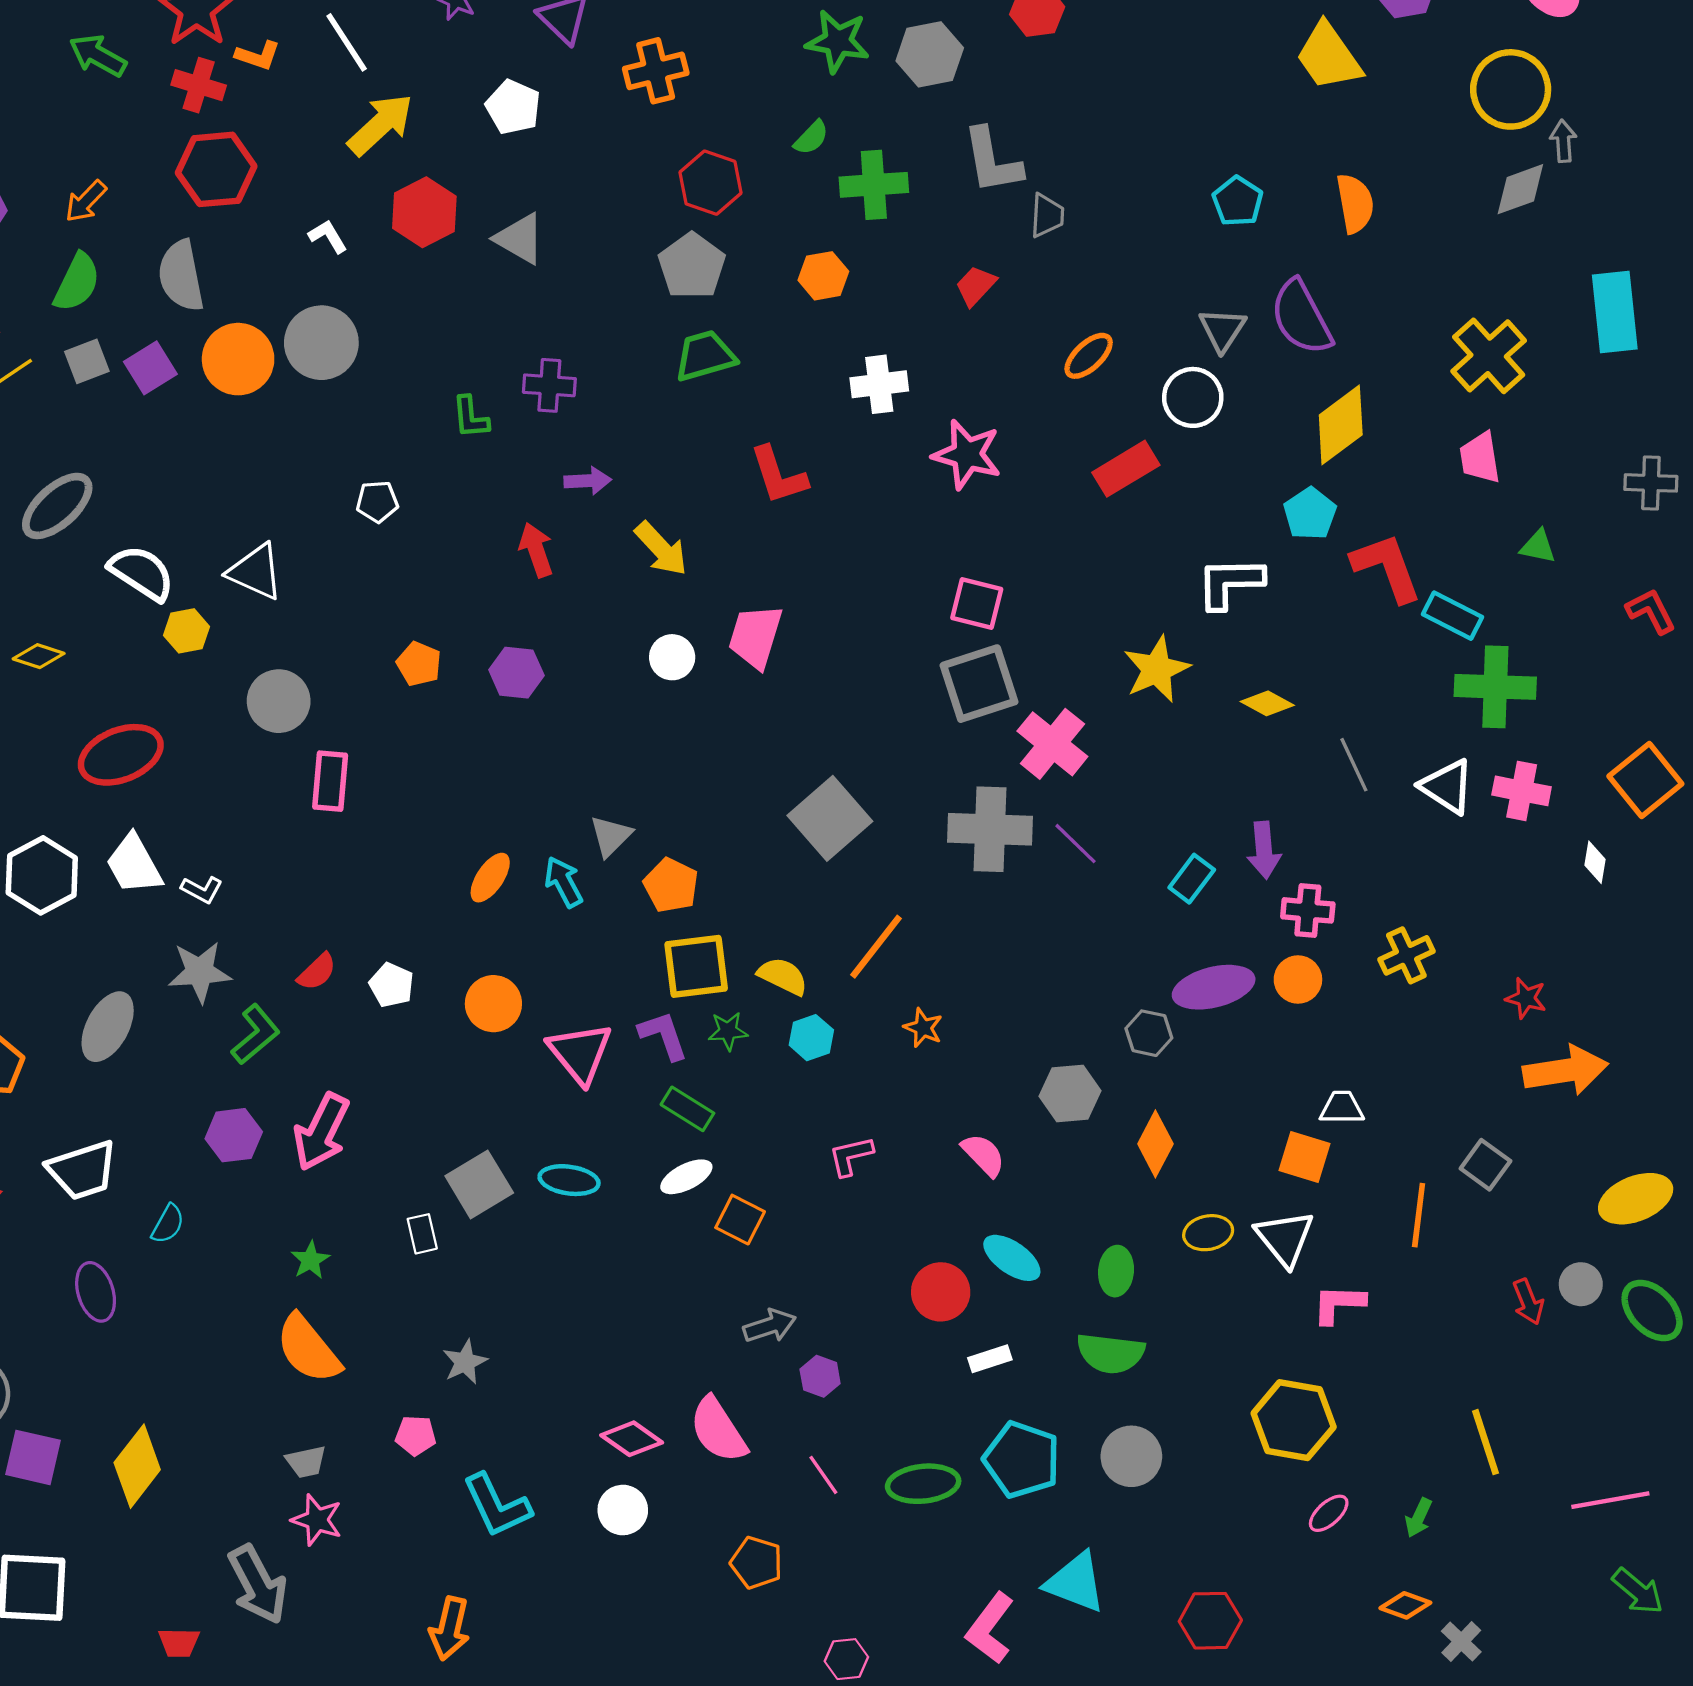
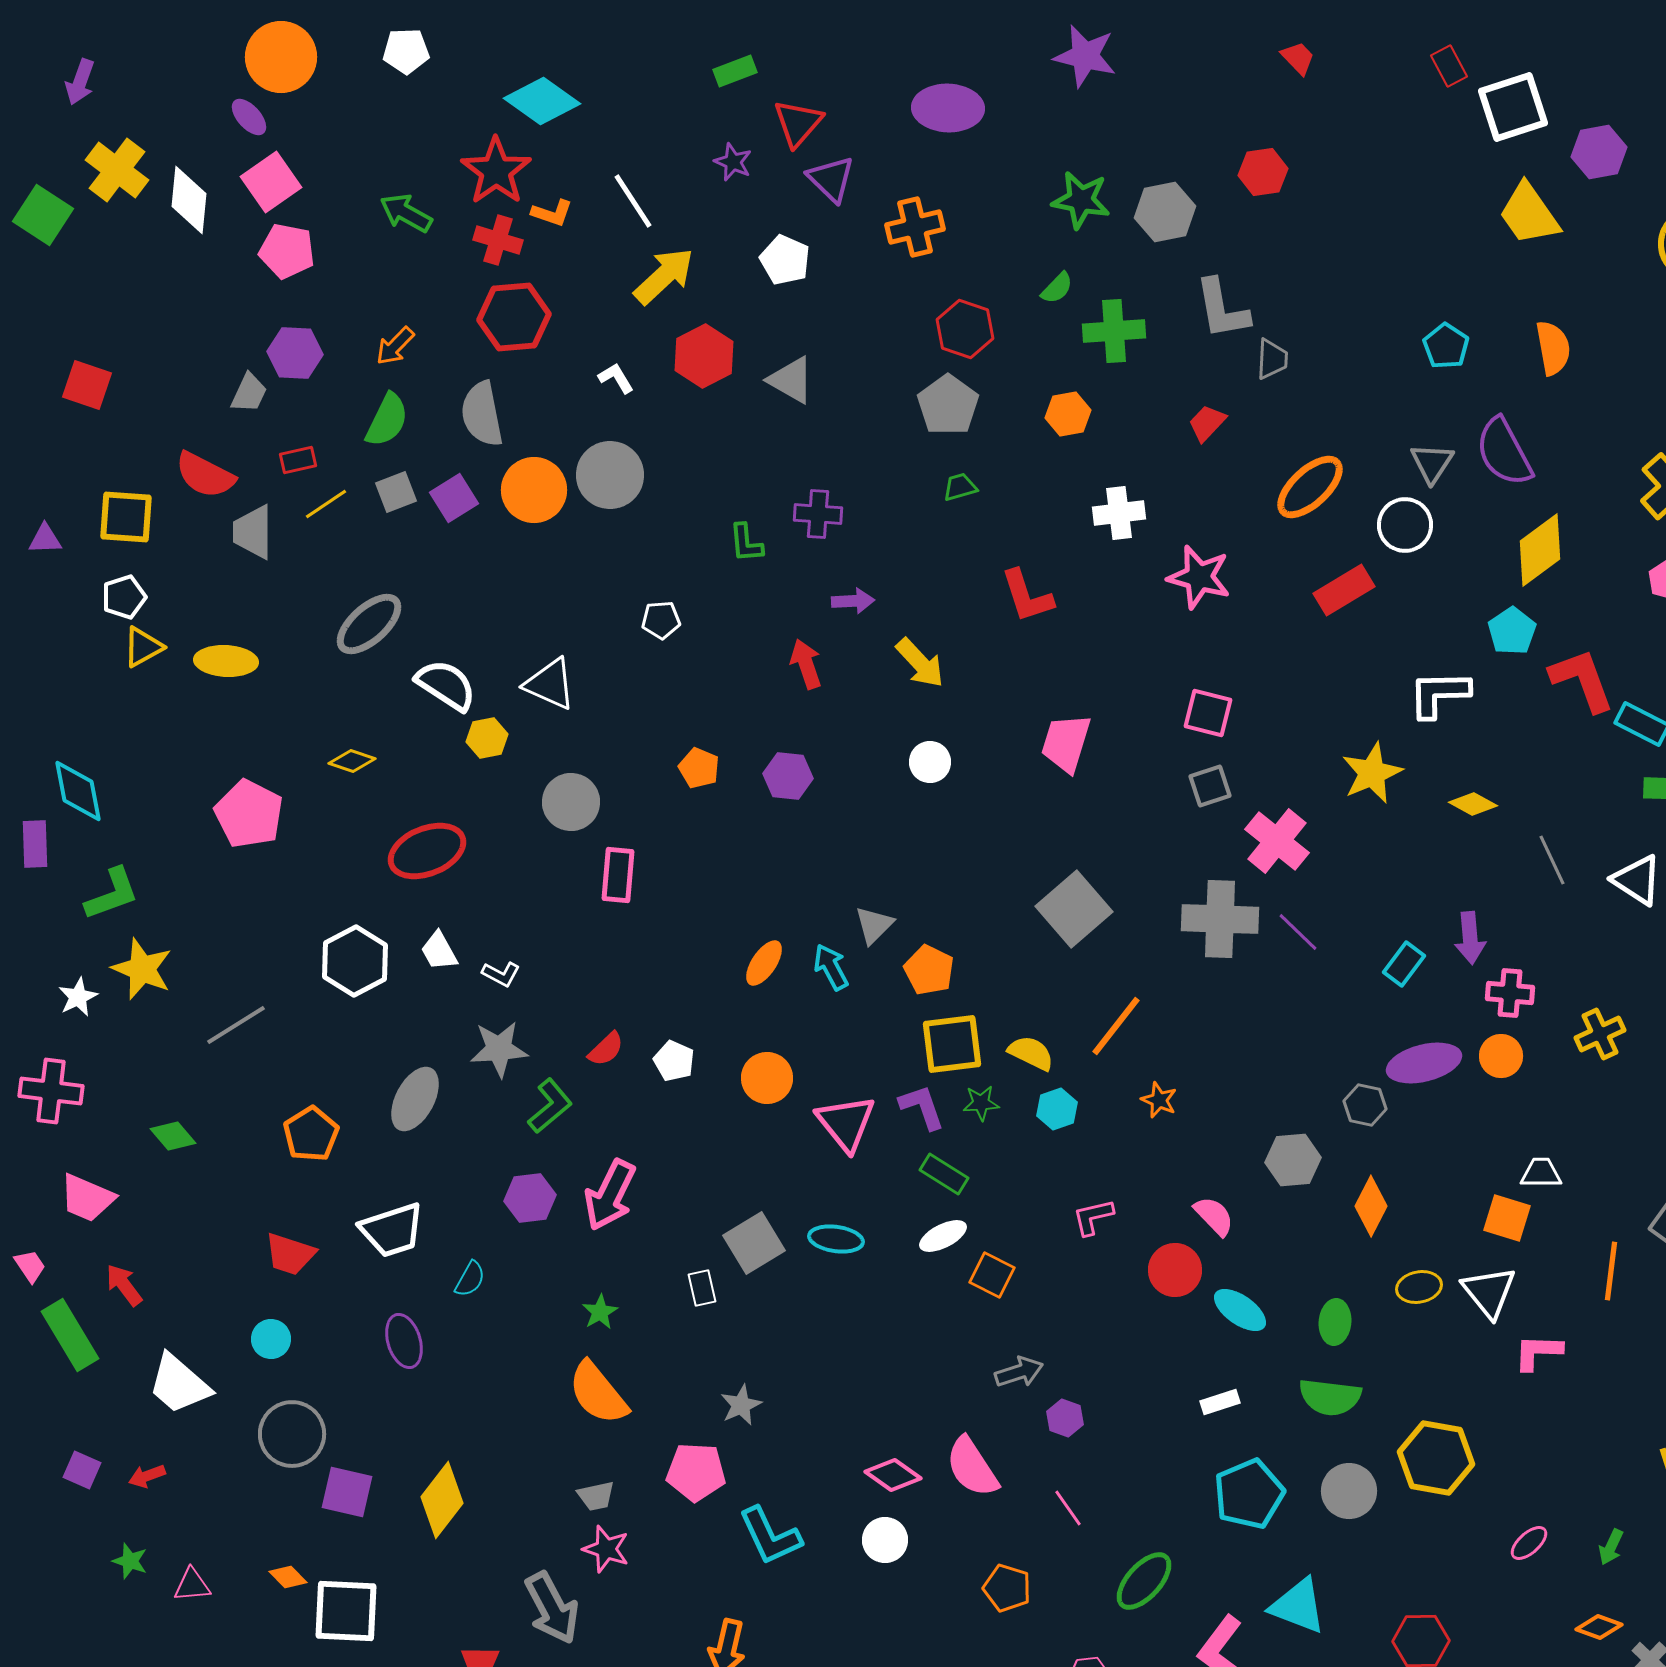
green trapezoid: (705, 356) -> (960, 487), size x0.6
orange ellipse: (1089, 356) -> (1310, 487), size x1.5
pink trapezoid: (755, 636) -> (1066, 743), moved
gray square: (979, 684) -> (1210, 786), size x0.6
white trapezoid: (134, 864) -> (439, 951), size x0.7
red circle: (941, 1292) -> (1175, 1270), moved
yellow hexagon: (1294, 1420) -> (1436, 1458), moved
pink pentagon: (416, 1435) -> (696, 1472), size x1.6
cyan pentagon: (1022, 1460) -> (1249, 1494), turned 30
green ellipse: (923, 1484) -> (1144, 1581), moved, turned -42

